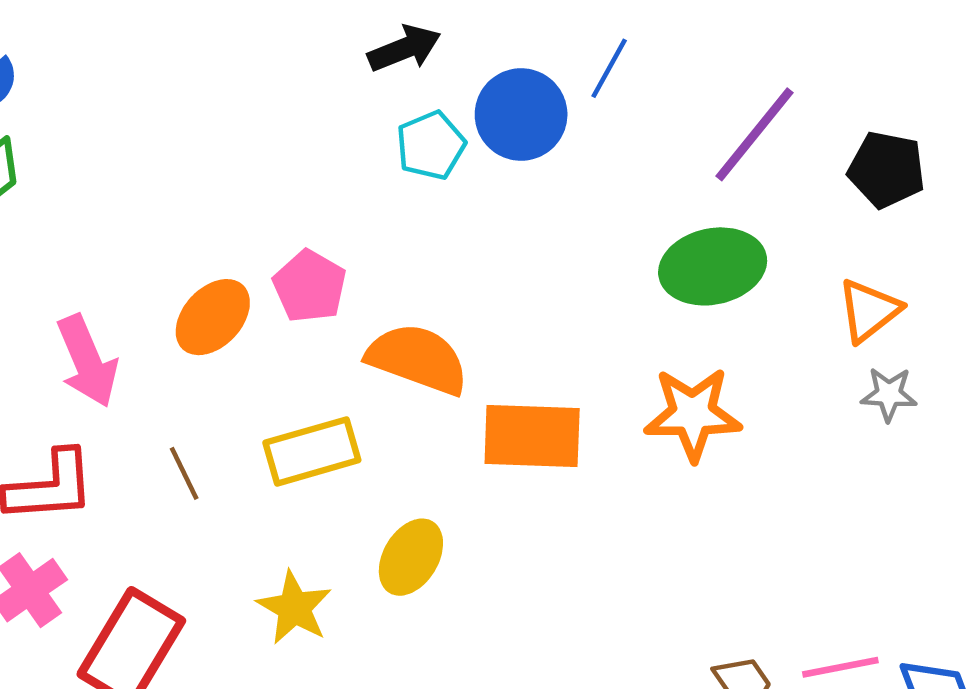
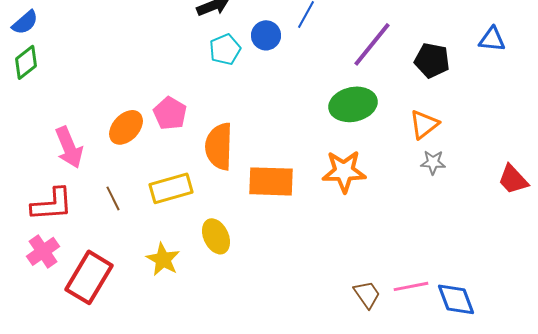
blue circle: (521, 115) -> (266, 35), size x0.7
orange semicircle: (418, 359) -> (219, 146), turned -108
yellow ellipse: (411, 557) -> (216, 236), turned -56

